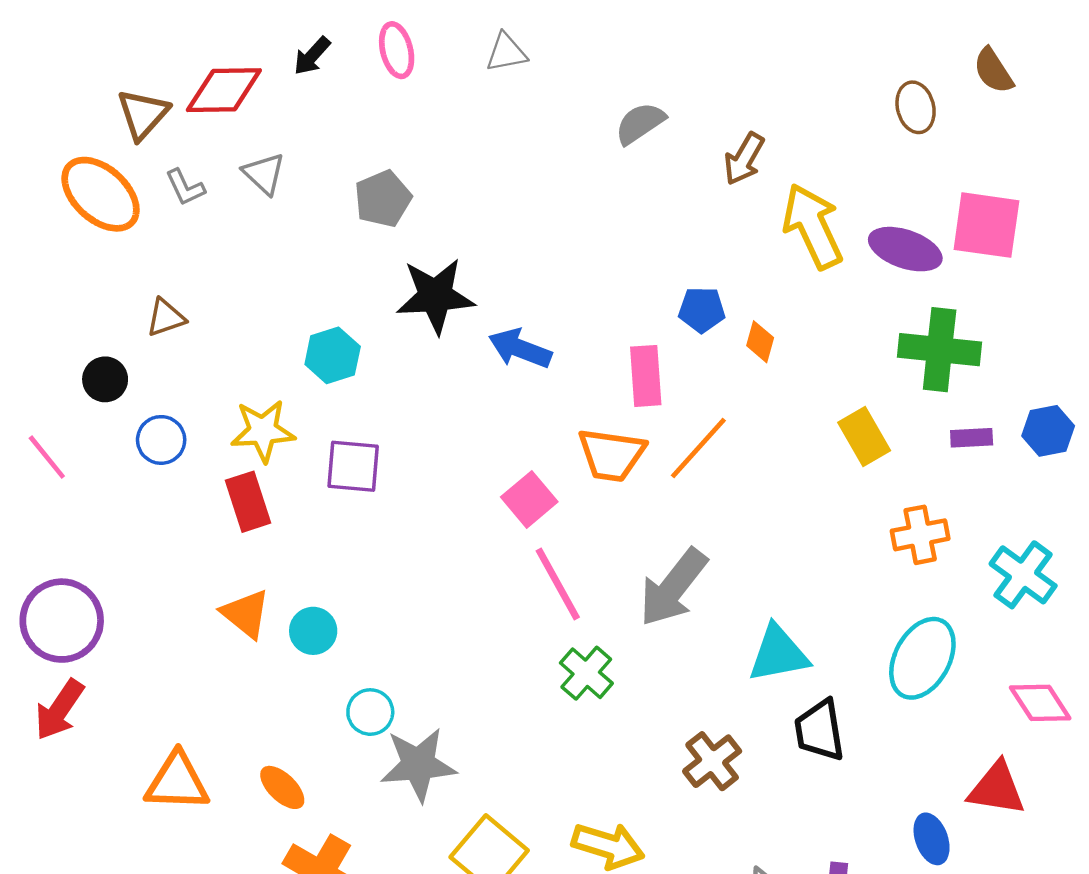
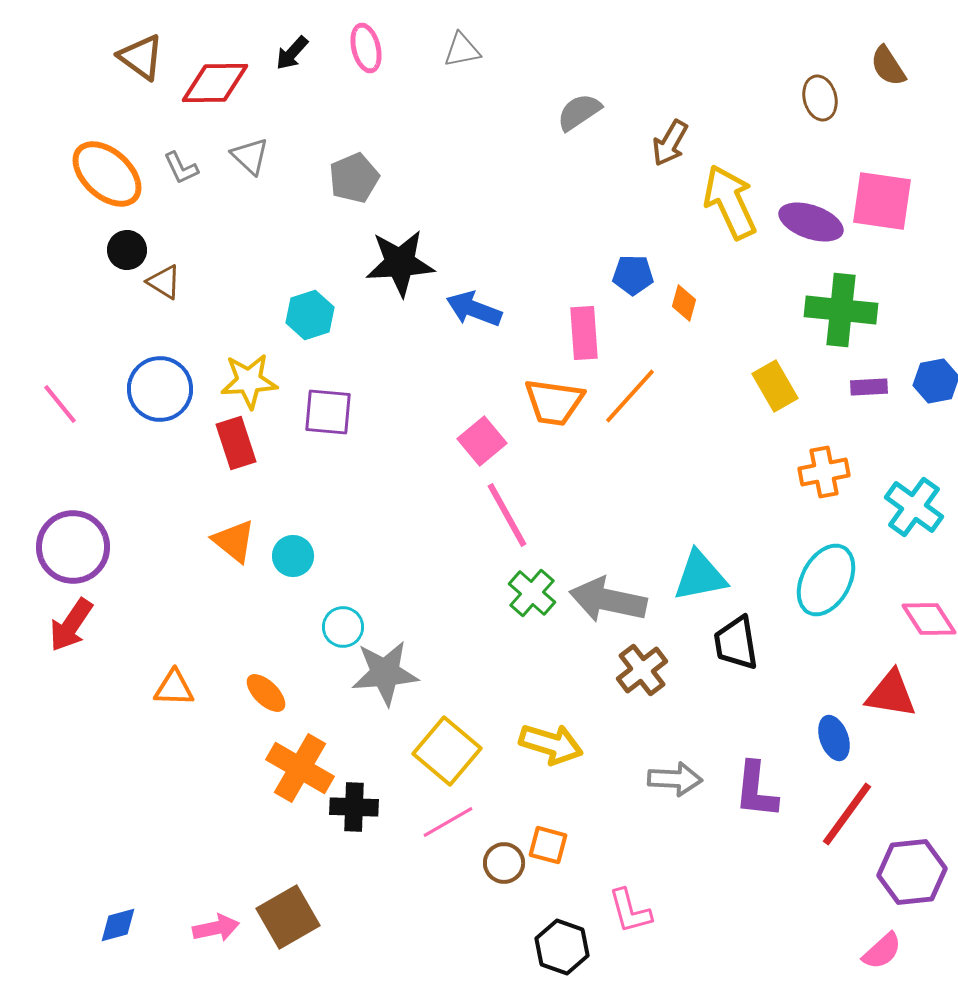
brown triangle: (143, 114) -> (141, 57), moved, turned -36
brown triangle: (166, 318) -> (164, 282), turned 51
black circle: (105, 379) -> (127, 250), moved
blue circle: (161, 440) -> (160, 389), size x1.5
gray arrow: (673, 587) -> (608, 600), moved, turned 64
orange triangle: (177, 782) -> (174, 688), size x0.7

